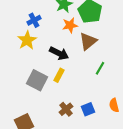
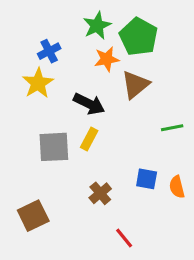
green line: (100, 68) -> (172, 128), moved, turned 48
gray square: (37, 80) -> (54, 147), turned -30
blue square: (88, 109) -> (147, 179), moved, turned 32

